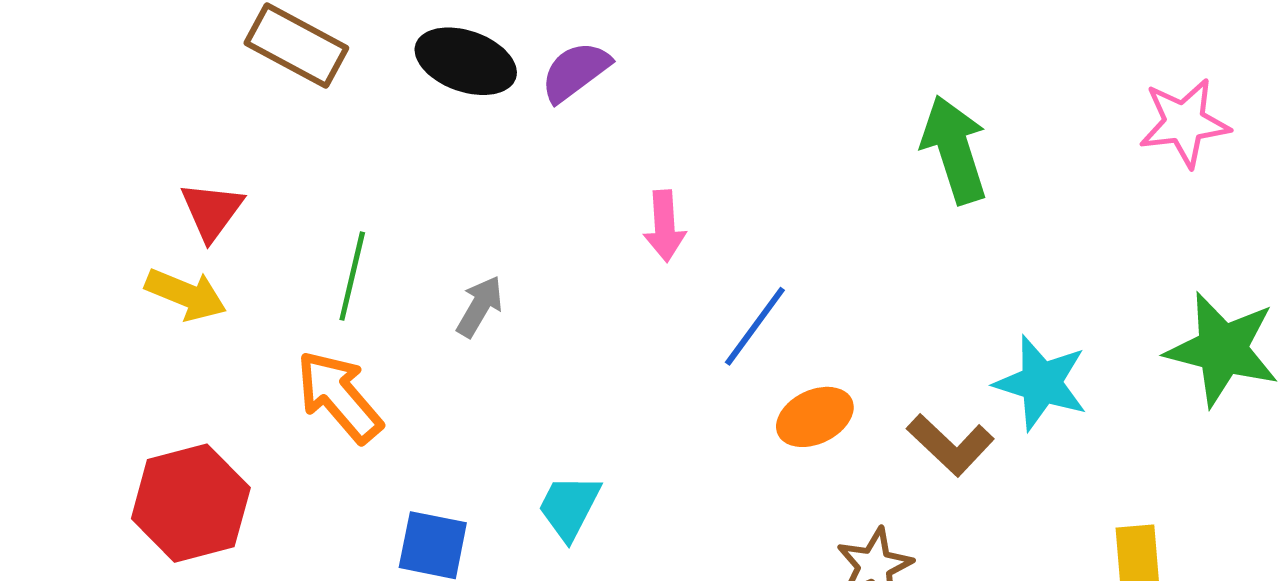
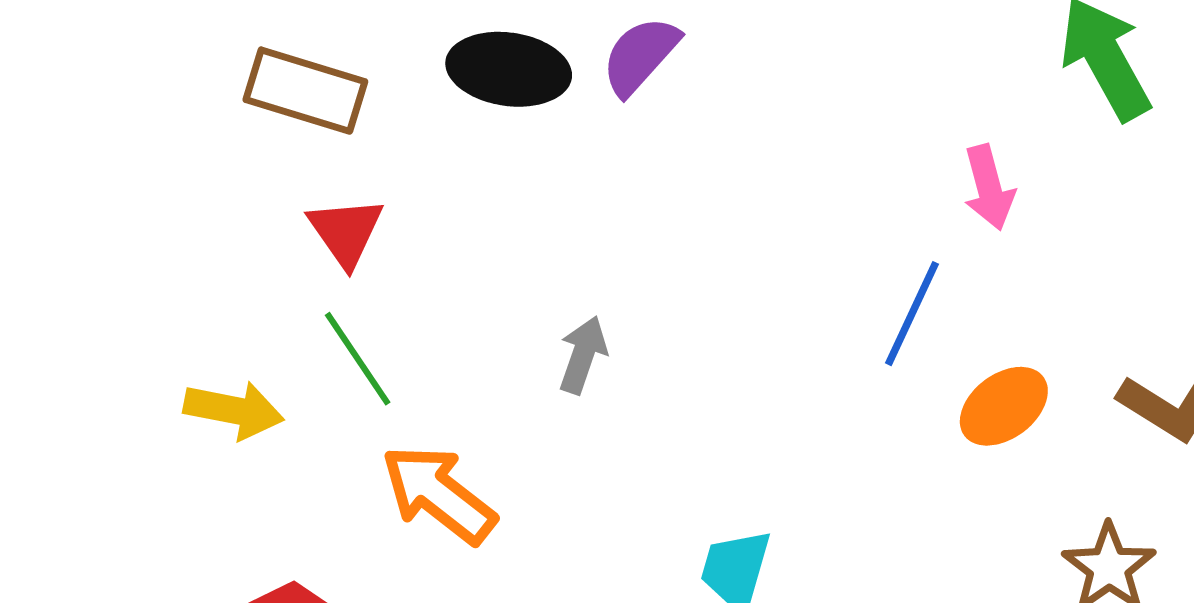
red triangle: (212, 211) -> (346, 232), moved
pink arrow: (665, 226) -> (989, 187), moved
green line: (352, 276) -> (358, 359), moved, turned -36

